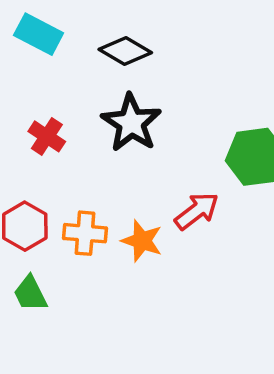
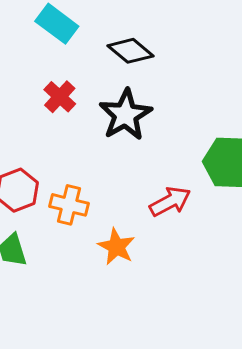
red cross: (47, 136) -> (60, 97), moved
orange star: (142, 241) -> (116, 247), moved

